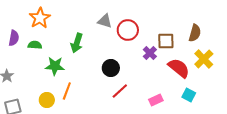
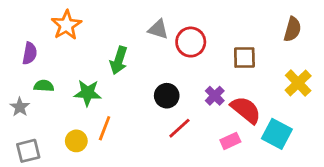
brown semicircle: (195, 33) -> (292, 29), moved
green semicircle: (35, 45) -> (44, 86), moved
purple cross: (150, 53) -> (215, 96), moved
red semicircle: (179, 68) -> (246, 110), moved
cyan square: (189, 95) -> (277, 134), size x1.5

